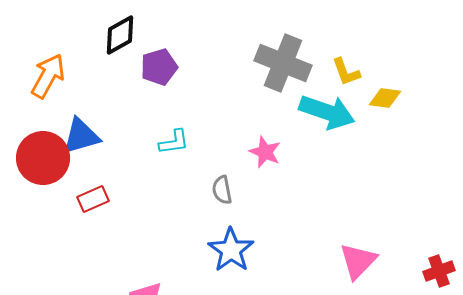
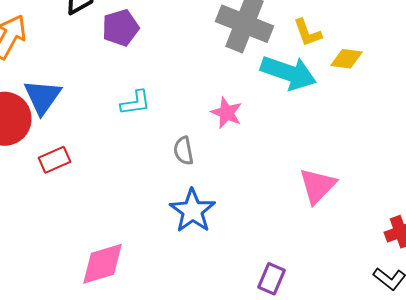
blue triangle: (81, 136) -> (42, 97), turned -39
pink triangle: (358, 261) -> (317, 186), moved

